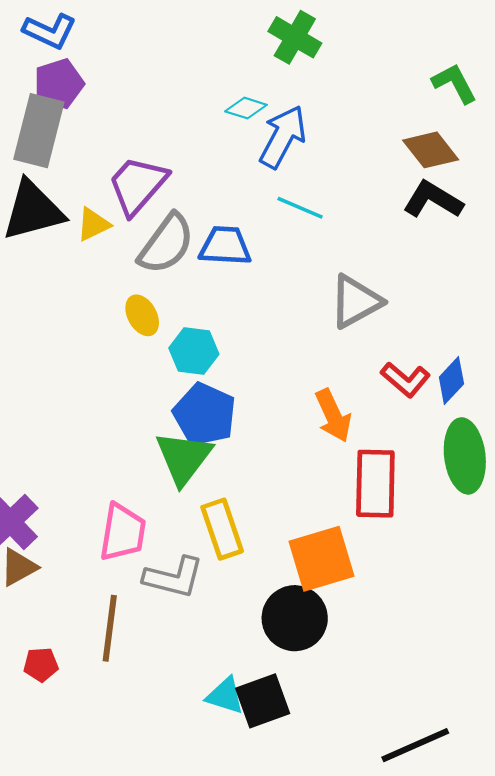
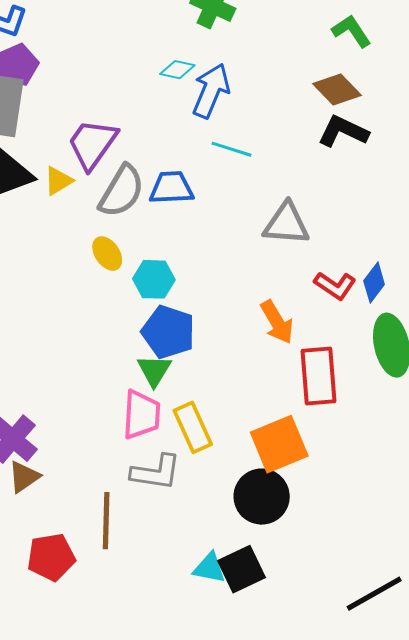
gray triangle: (356, 301) -> (286, 224), turned 39
green triangle: (184, 458) -> (154, 370), size x0.7
pink trapezoid: (123, 532) -> (141, 415), moved
red pentagon: (41, 664) -> (51, 557), size x1.6

